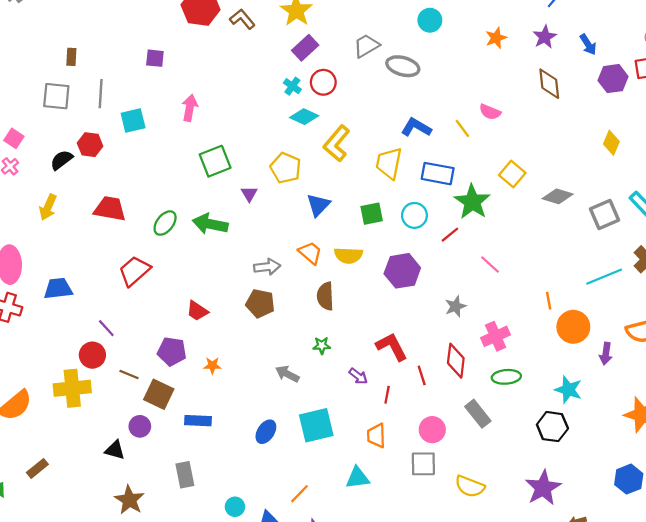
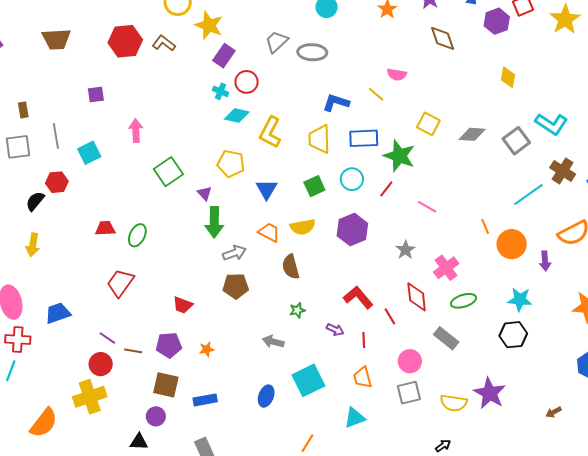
red trapezoid: (110, 209) -> (105, 228), moved, size x0.7
green arrow: (210, 224) -> (214, 222), moved, turned -88
brown line: (129, 374) -> (133, 351), moved
purple star: (543, 488) -> (490, 393), moved

